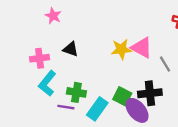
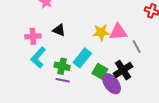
pink triangle: (142, 48) -> (118, 32), turned -36
black cross: (150, 93) -> (123, 70), turned -30
purple line: (66, 107) -> (63, 80), moved
cyan rectangle: (97, 109) -> (82, 58), moved

